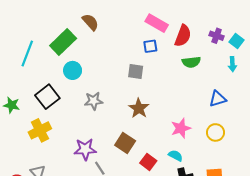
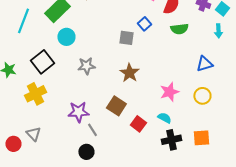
blue square: (150, 46) -> (144, 24), moved, turned -32

